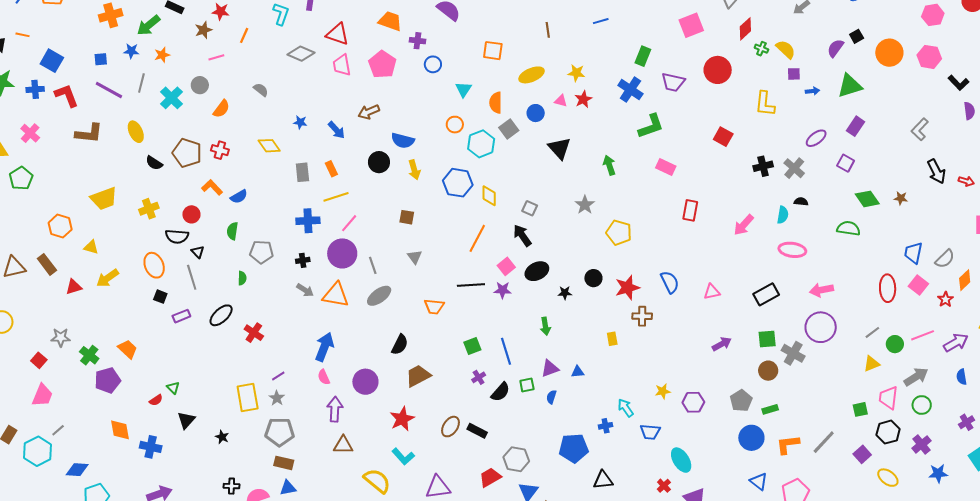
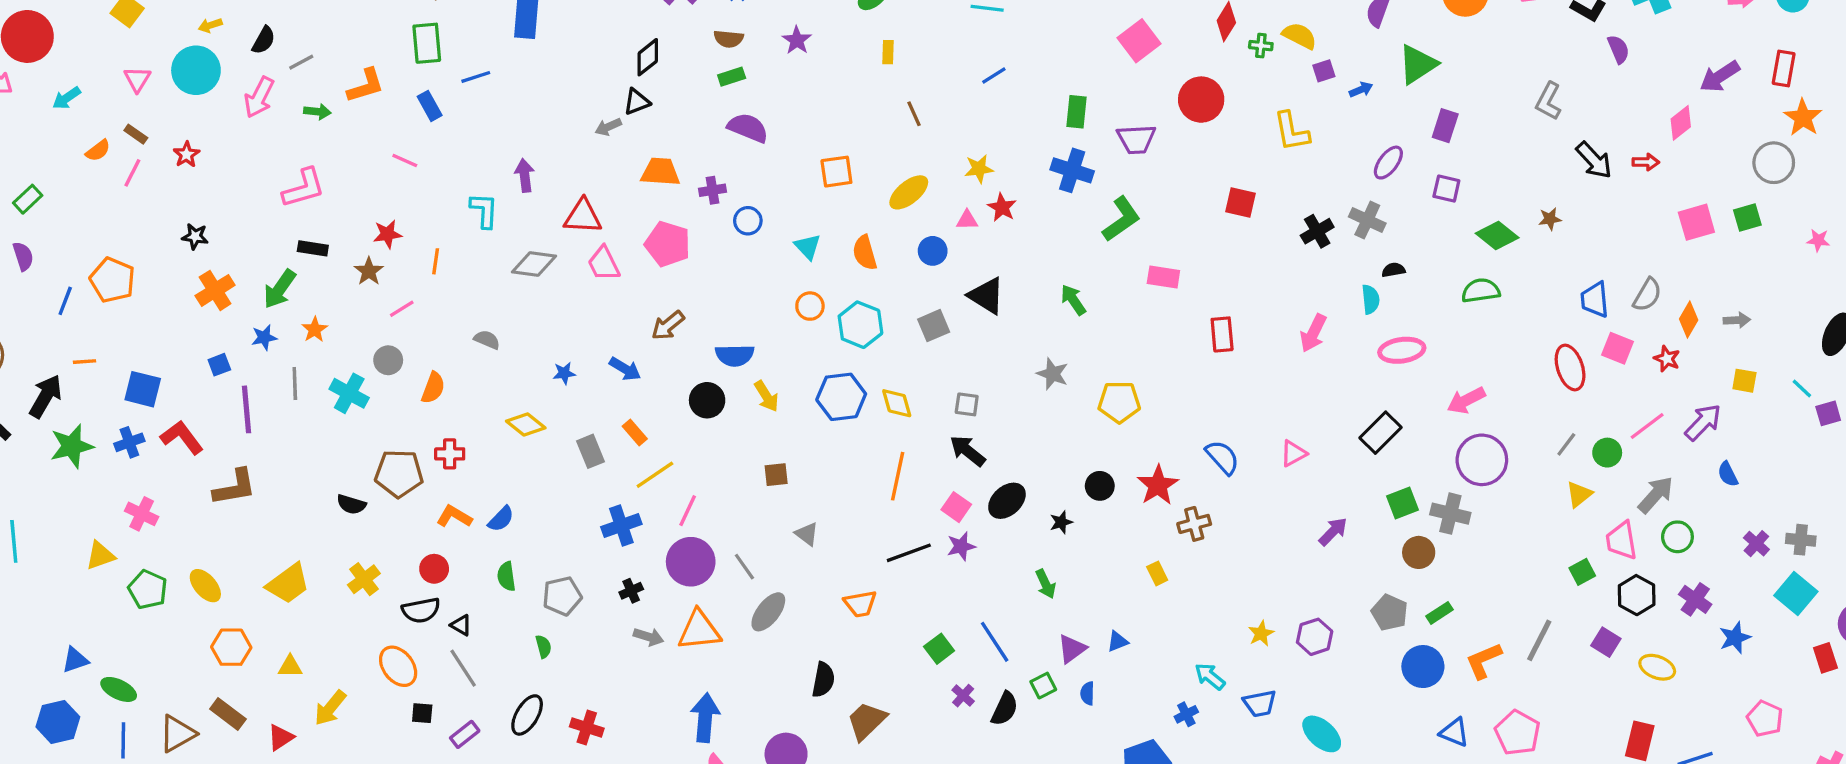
purple line: (109, 90) -> (246, 409), turned 72
gray square: (509, 129) -> (934, 326), moved, turned 30
yellow ellipse: (136, 132) -> (205, 586), moved

